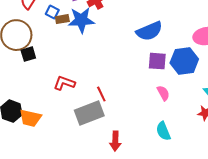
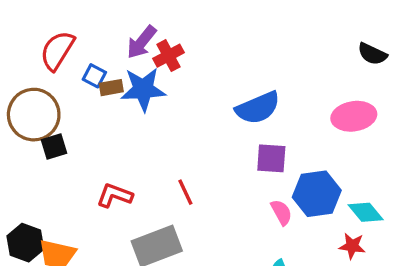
blue hexagon: (184, 61) -> (317, 194), moved
red line: (101, 94) -> (185, 192), moved

